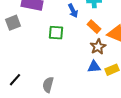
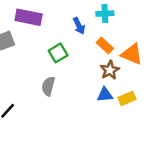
green square: (56, 33) -> (58, 53), turned -35
gray semicircle: (48, 85) -> (48, 86), moved

